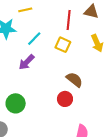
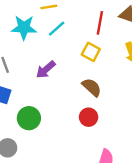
cyan line: (34, 39) -> (57, 29), moved
brown semicircle: (74, 80) -> (92, 87), moved

